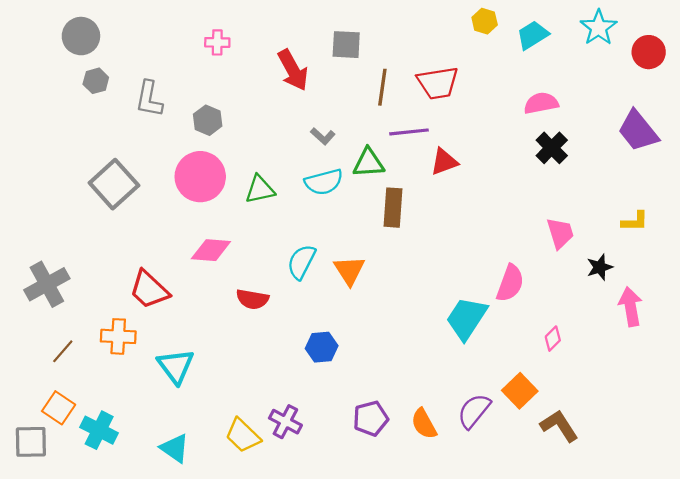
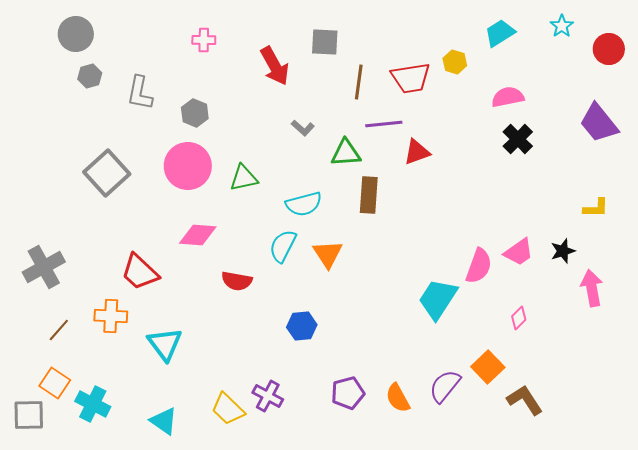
yellow hexagon: (485, 21) -> (455, 62), moved
cyan star: (599, 28) -> (562, 26), size x0.7
cyan semicircle: (324, 182) -> (304, 204), moved
pink trapezoid: (560, 233) -> (519, 252), moved, turned 72

